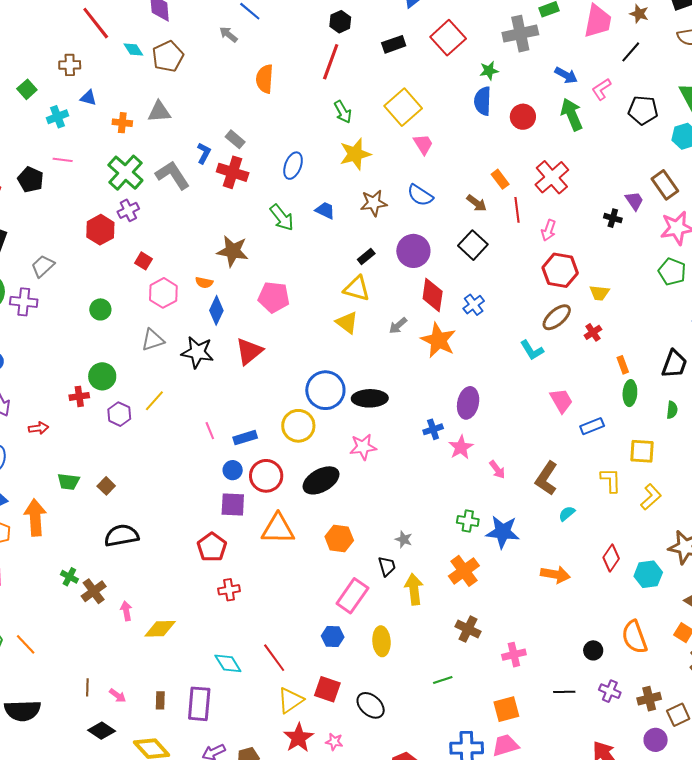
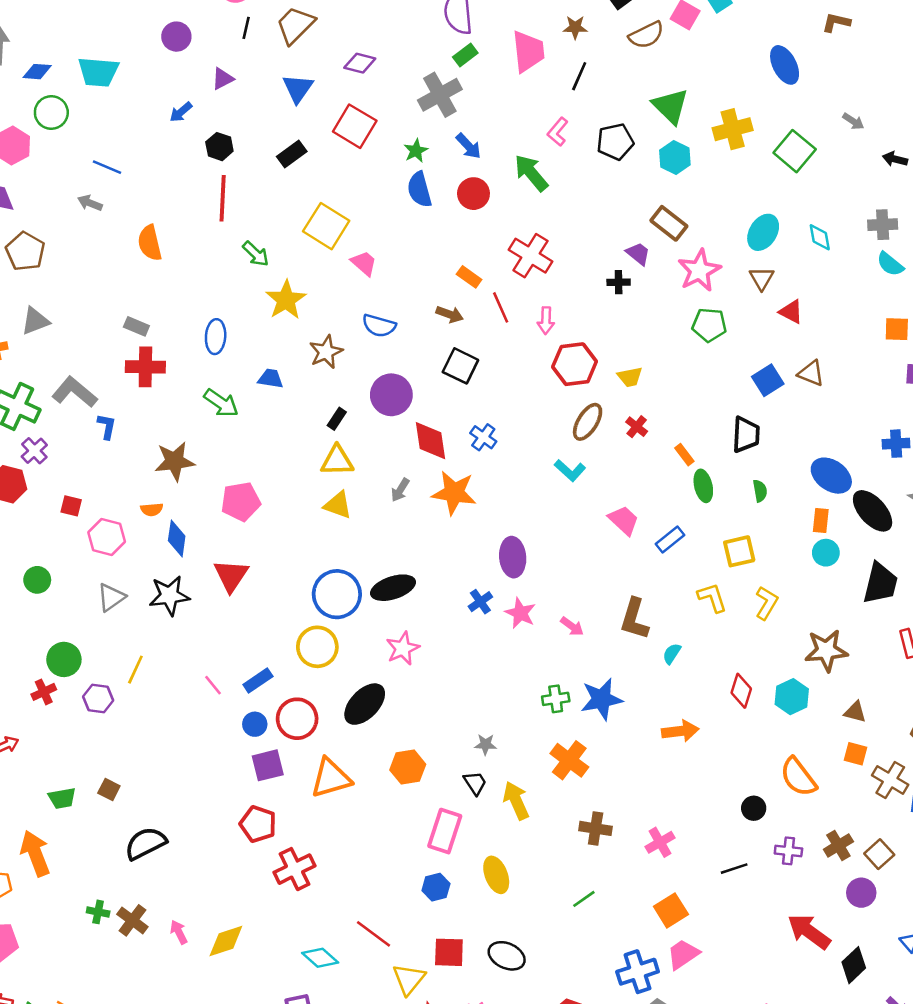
blue arrow: (566, 75) -> (468, 146), moved, turned 35
blue L-shape: (204, 153) -> (107, 426), moved
red cross: (229, 590) -> (294, 869), size x1.5

